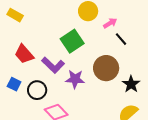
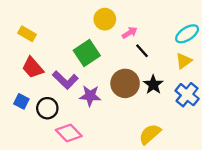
yellow rectangle: (15, 15) -> (27, 34), moved
black star: (131, 84) -> (153, 85), moved

